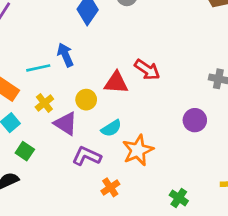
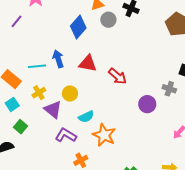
red triangle: (116, 83) -> (88, 63), moved
purple circle: (195, 120) -> (147, 104), moved
orange star: (138, 150) -> (104, 135), turned -30

